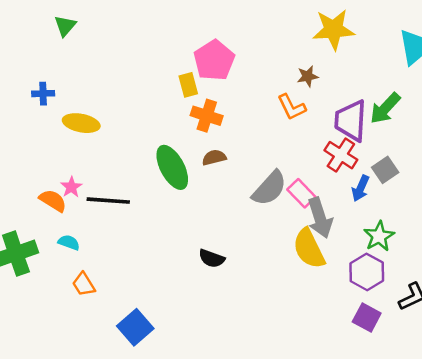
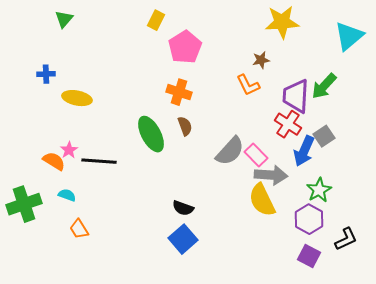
yellow rectangle: (188, 85) -> (156, 20), moved, turned 42
brown semicircle: (214, 158) -> (185, 126), turned 84
blue arrow: (361, 188) -> (304, 151), size x1.4
gray arrow: (320, 218) -> (271, 175), turned -68
blue square: (135, 327) -> (183, 239), moved

